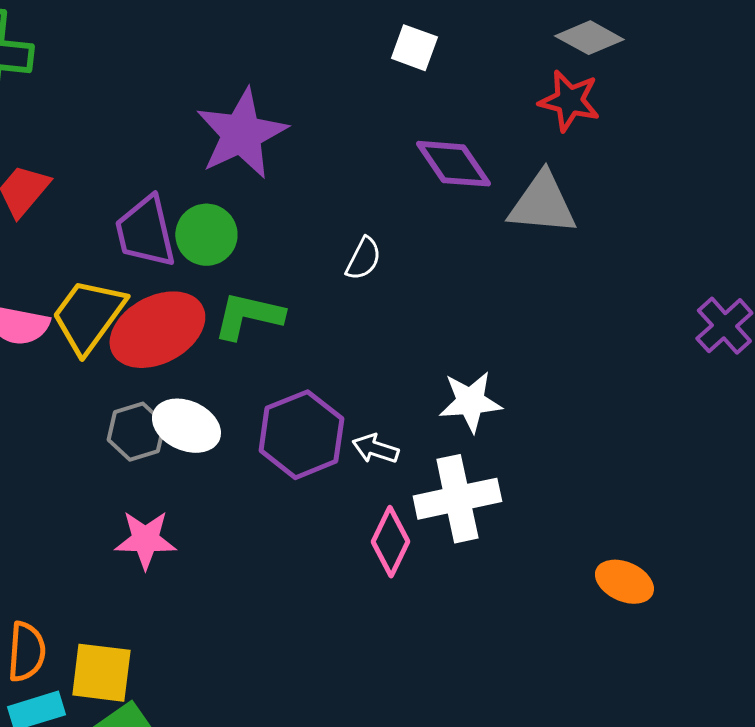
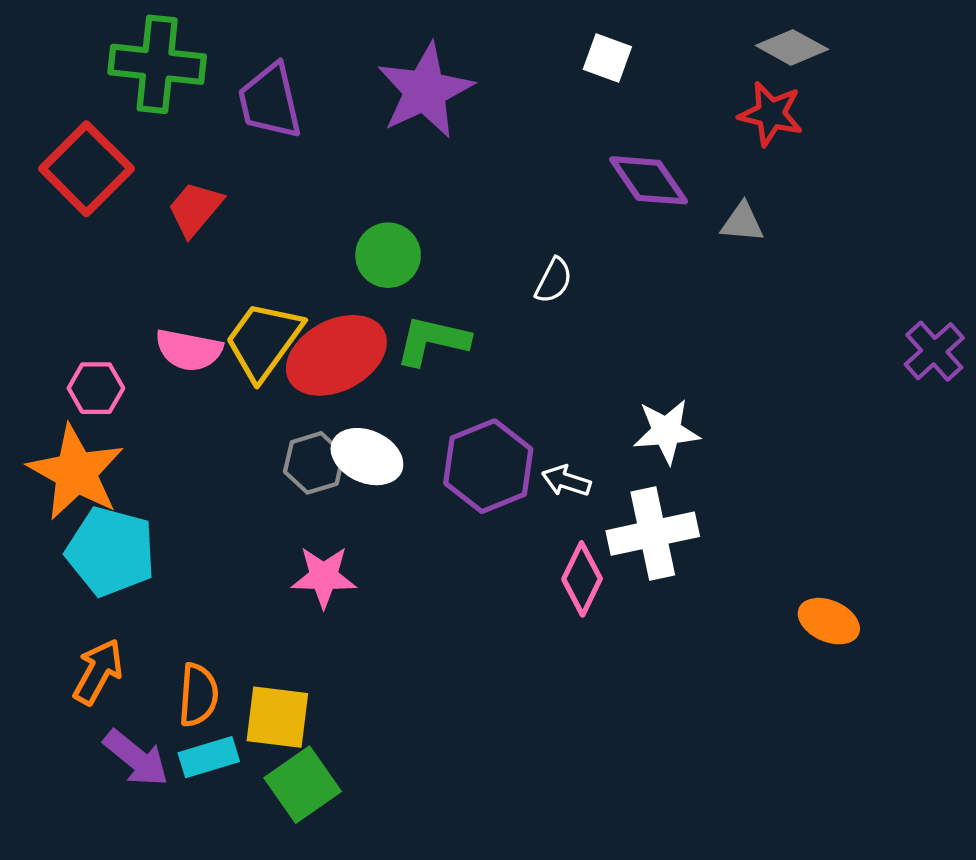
purple star: (241, 134) -> (425, 91), moved
gray triangle: (542, 204) -> (742, 222), size x0.6
purple trapezoid: (145, 232) -> (270, 101), moved

